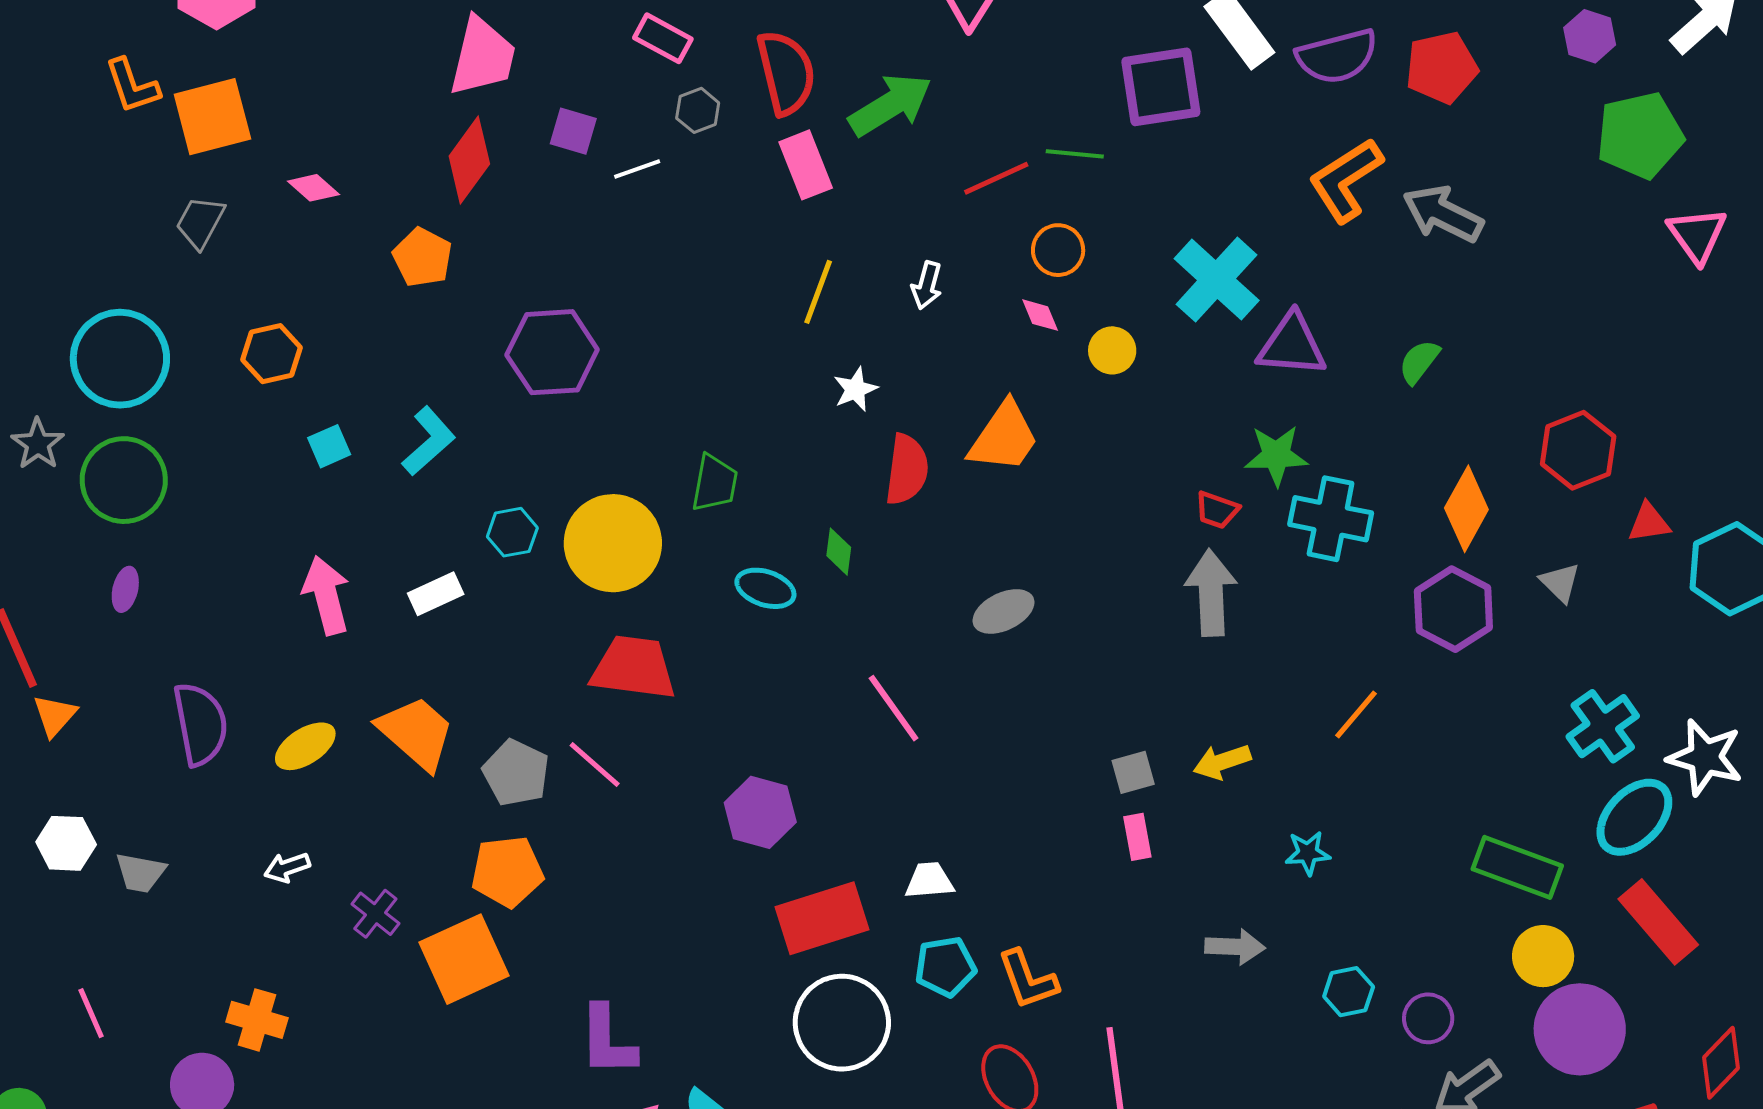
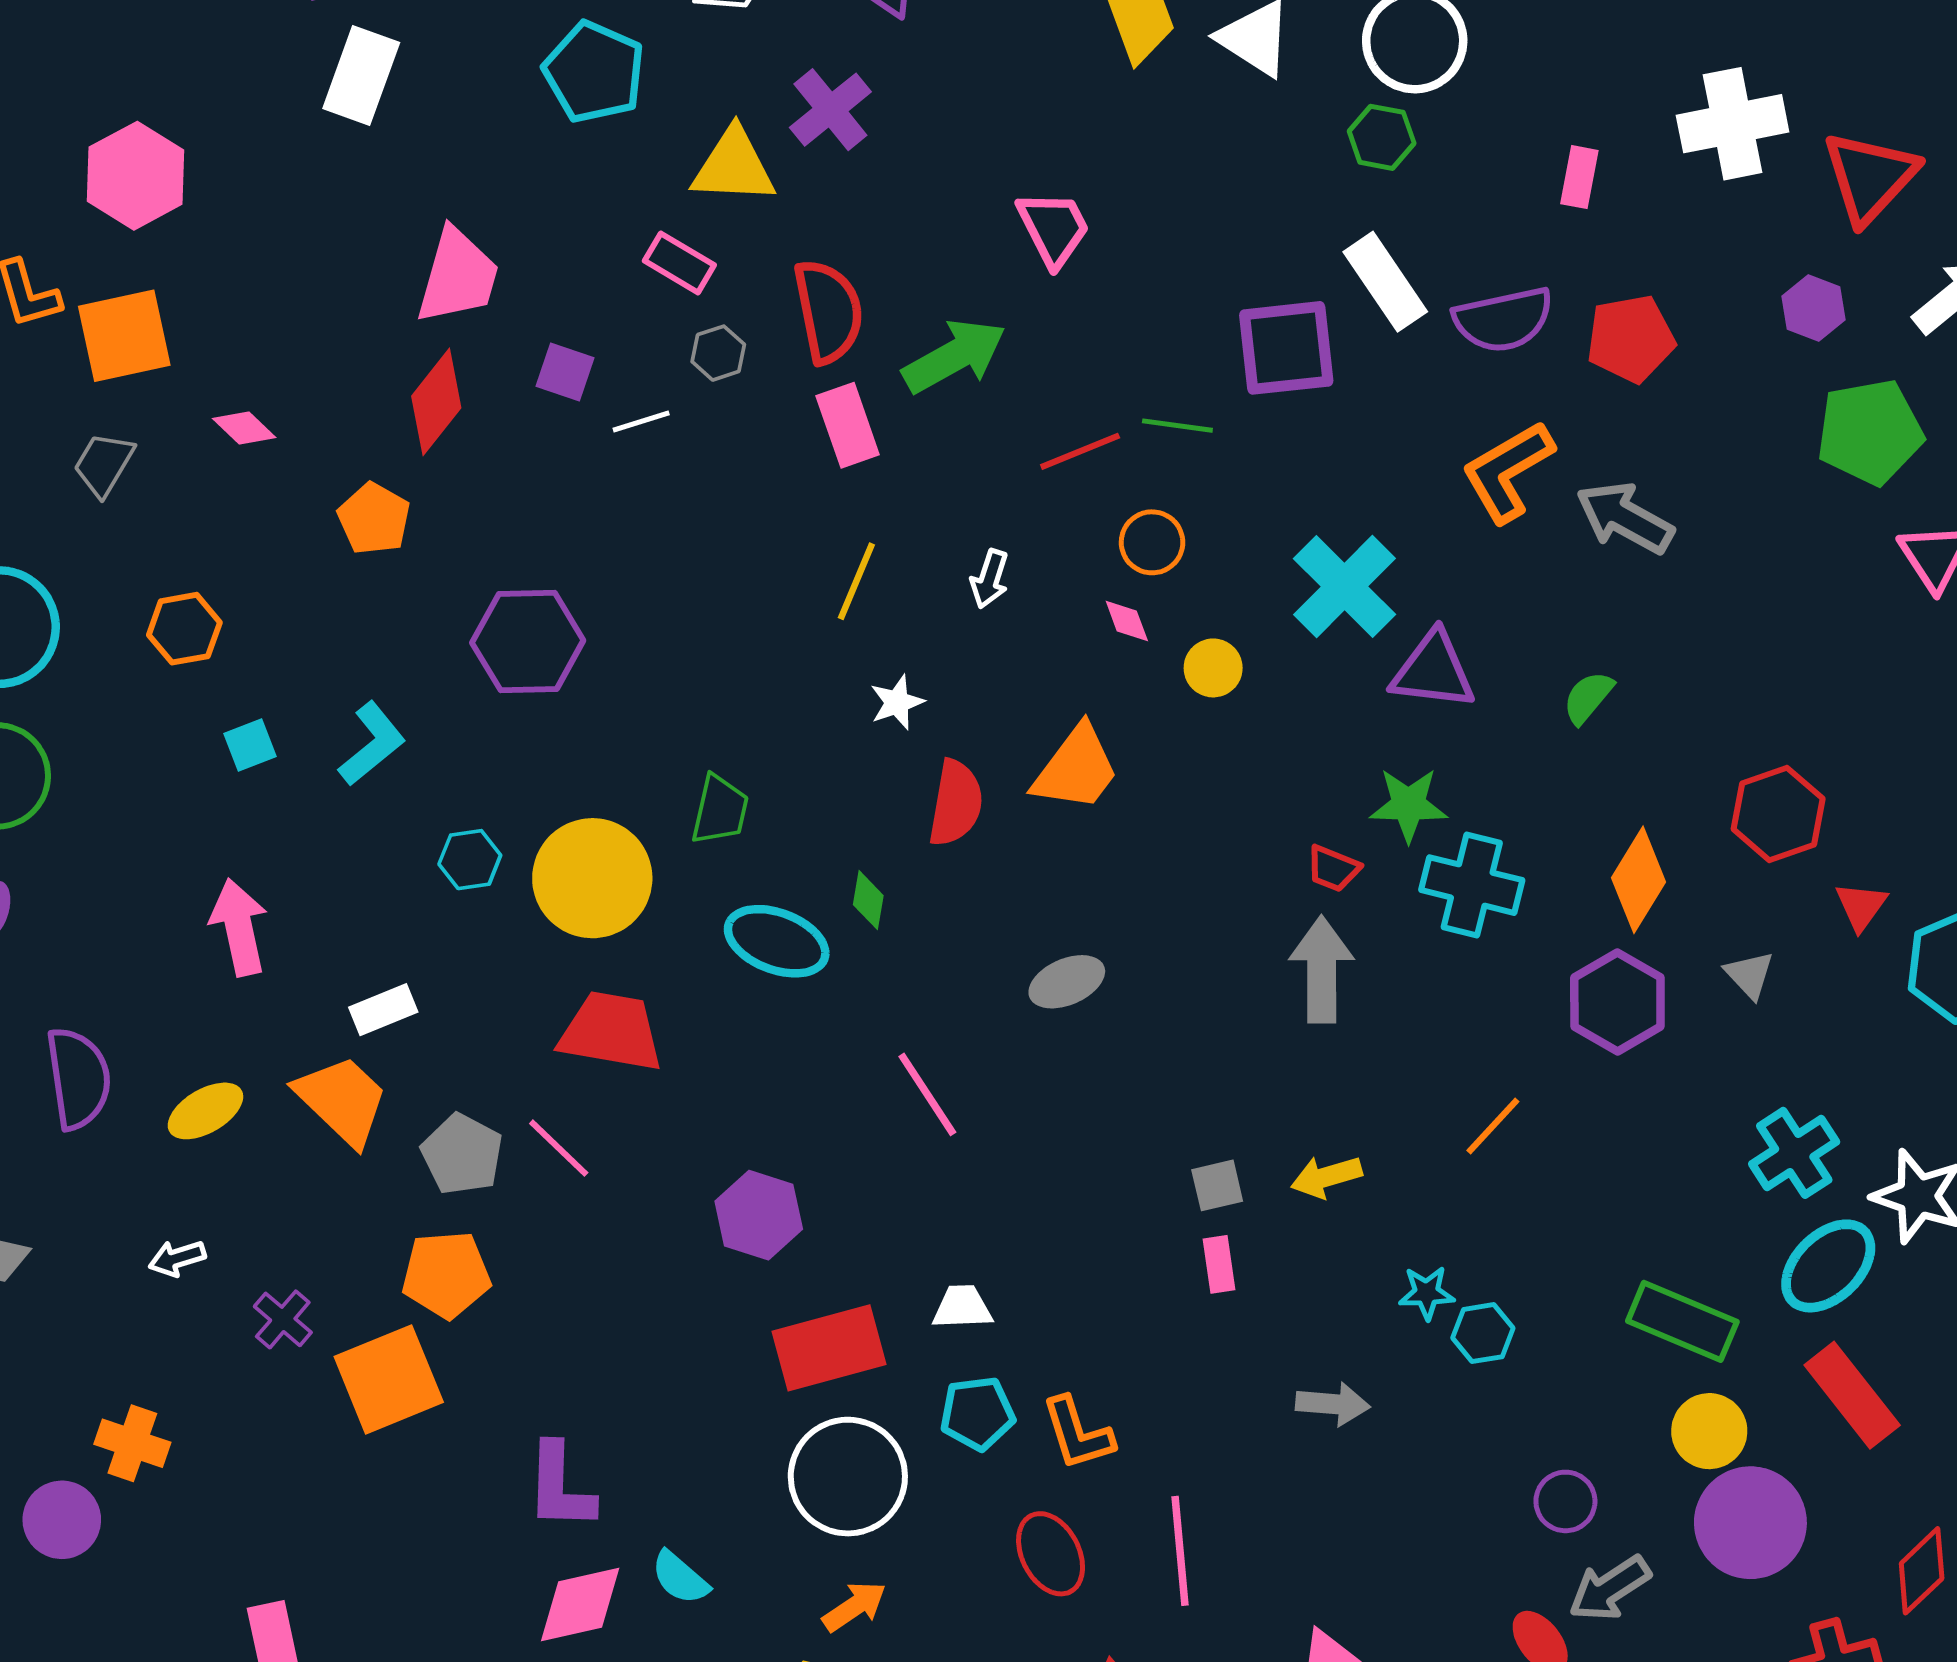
red triangle: (1649, 523) -> (1861, 906), turned -48
cyan ellipse: (765, 588) -> (777, 941), size x1.4
white rectangle: (436, 594) -> (383, 1010), moved
cyan hexagon: (1349, 992) -> (1483, 1333), moved

